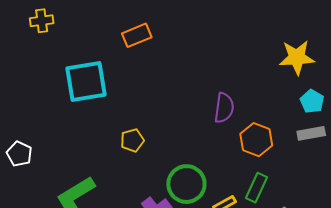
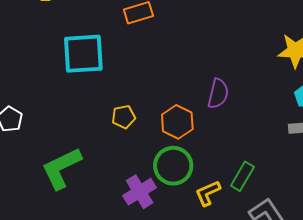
orange hexagon: (256, 140) -> (177, 122), moved

